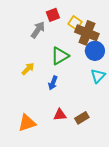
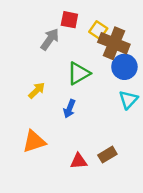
red square: (53, 15) -> (69, 20), turned 32
red triangle: (60, 115) -> (79, 161), moved
orange triangle: (27, 123) -> (34, 141), moved

